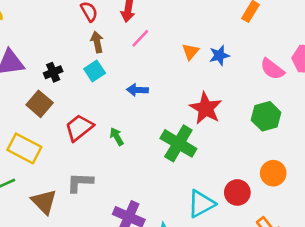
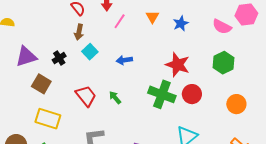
brown arrow: (97, 42) -> (79, 32), moved, turned -147
orange triangle: (191, 52) -> (152, 17), moved
brown square: (40, 104) -> (41, 84), moved
red trapezoid: (79, 128) -> (86, 96), turned 100
red circle: (237, 192) -> (192, 94), moved

